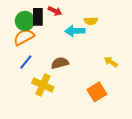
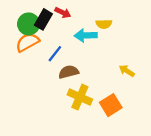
black rectangle: (38, 17) -> (43, 19), turned 30
blue line: (26, 62) -> (55, 54), moved
yellow cross: (43, 85) -> (80, 97), moved

